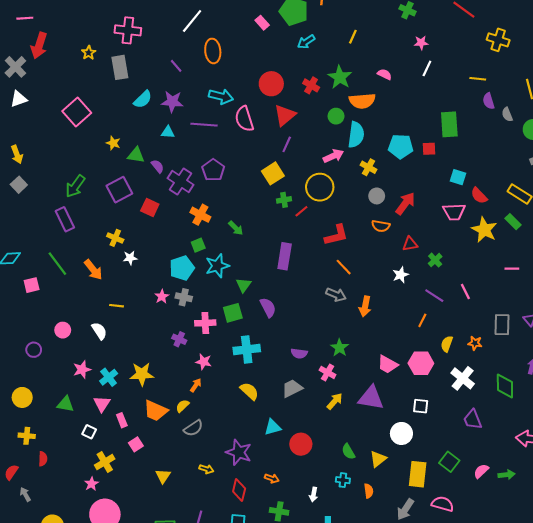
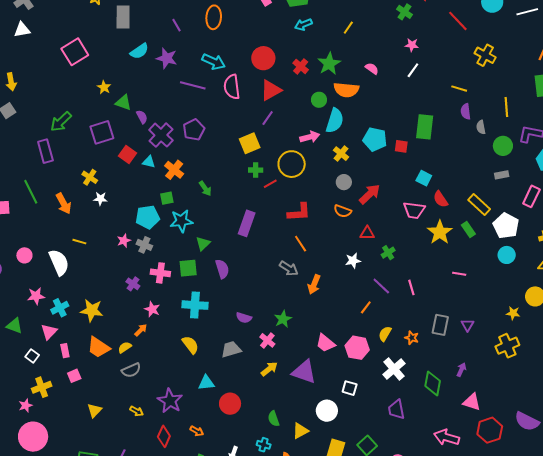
cyan triangle: (168, 132) -> (149, 162), moved
white semicircle: (99, 331) -> (59, 262), size x1.5

